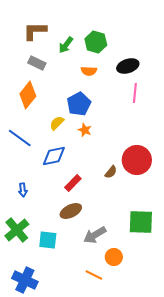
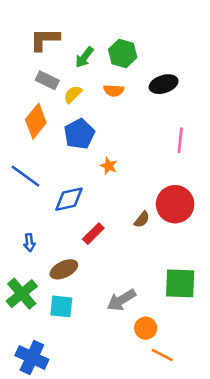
pink line: (135, 93) -> (180, 140), moved
blue pentagon: (79, 104) -> (79, 134), moved
yellow semicircle: (57, 123) -> (73, 94), moved
brown ellipse: (71, 211) -> (64, 269), moved
orange line: (94, 275) -> (162, 355), moved

